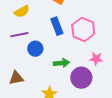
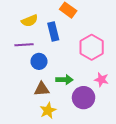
blue rectangle: (57, 26) -> (53, 31), moved
brown triangle: (16, 78) -> (42, 89), moved

